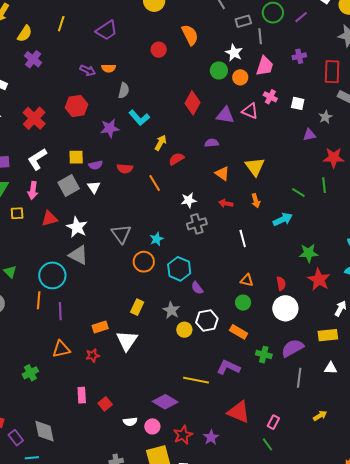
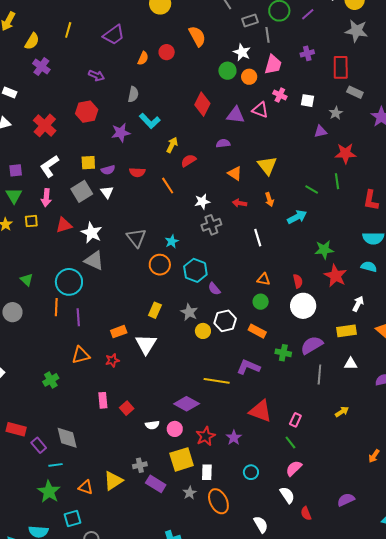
orange semicircle: (109, 68) -> (143, 58), moved, turned -64

